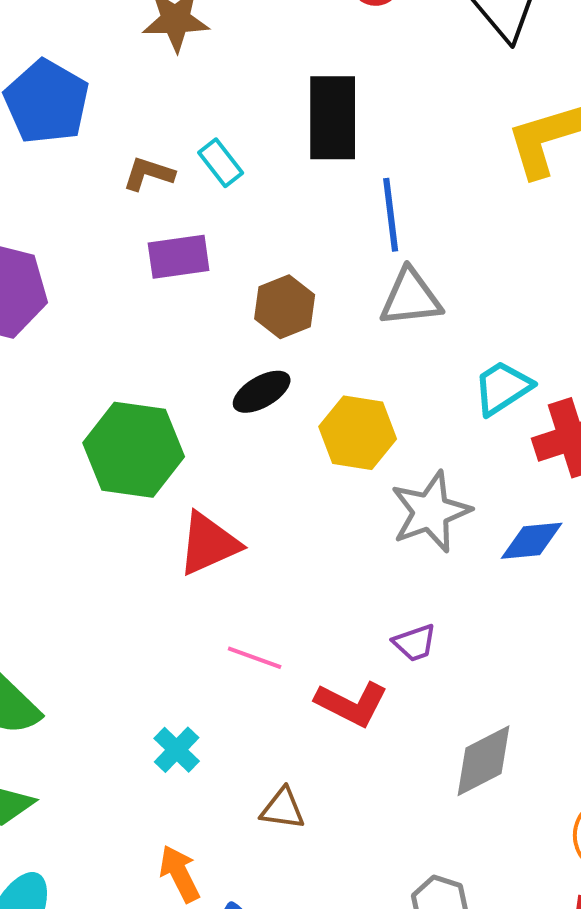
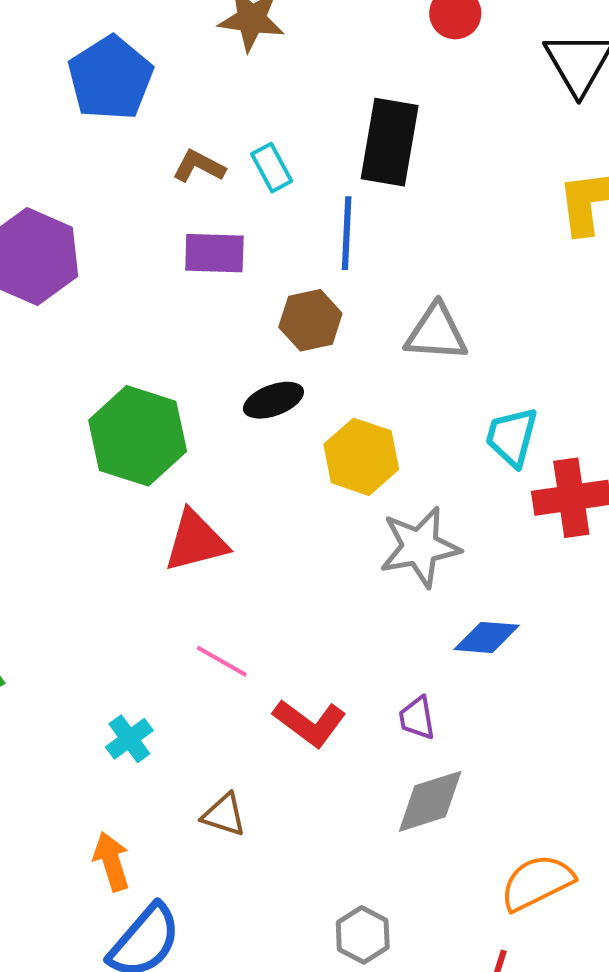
blue line: (391, 215) -> (347, 233), moved
cyan trapezoid: (503, 388) -> (512, 437), turned -52
blue diamond: (532, 541) -> (487, 637), moved
purple trapezoid: (415, 643) -> (417, 718), moved, turned 90

